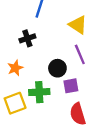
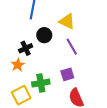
black cross: (27, 38) -> (26, 48), moved
black circle: (57, 68) -> (44, 35), moved

